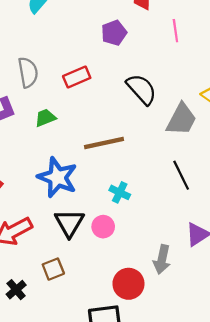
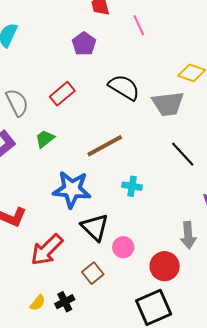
gray trapezoid: (181, 119) -> (168, 104), turned 72
pink circle: (103, 227) -> (123, 247), moved
black cross: (16, 290) -> (65, 302), turned 30

